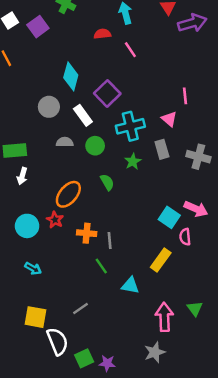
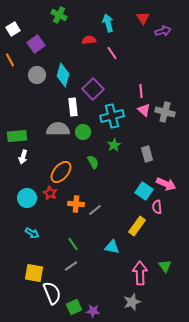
purple arrow: (192, 23) -> (163, 31), size x0.7
purple square: (38, 27) -> (36, 44), moved
pink line: (185, 96) -> (141, 91), moved
gray circle: (49, 107) -> (37, 75), moved
white rectangle: (83, 115) -> (73, 107), turned 30
gray semicircle: (65, 142) -> (58, 129), size x1.6
gray rectangle: (162, 149) -> (147, 154), moved
gray cross: (198, 157) -> (165, 112), moved
gray line: (110, 240) -> (95, 210), turned 56
green line: (101, 266) -> (73, 244), moved

